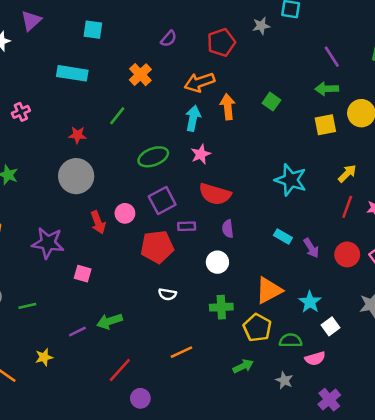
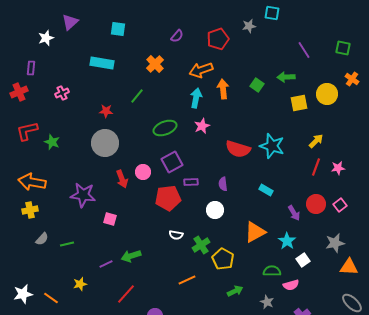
green arrow: (327, 89) -> (286, 77), moved
red semicircle: (215, 194) -> (238, 149), moved
purple arrow: (311, 248) -> (294, 213), moved
green cross: (221, 307) -> (201, 245), moved, turned -30
yellow pentagon: (257, 328) -> (223, 259), moved
red line: (120, 370) -> (126, 294), moved

